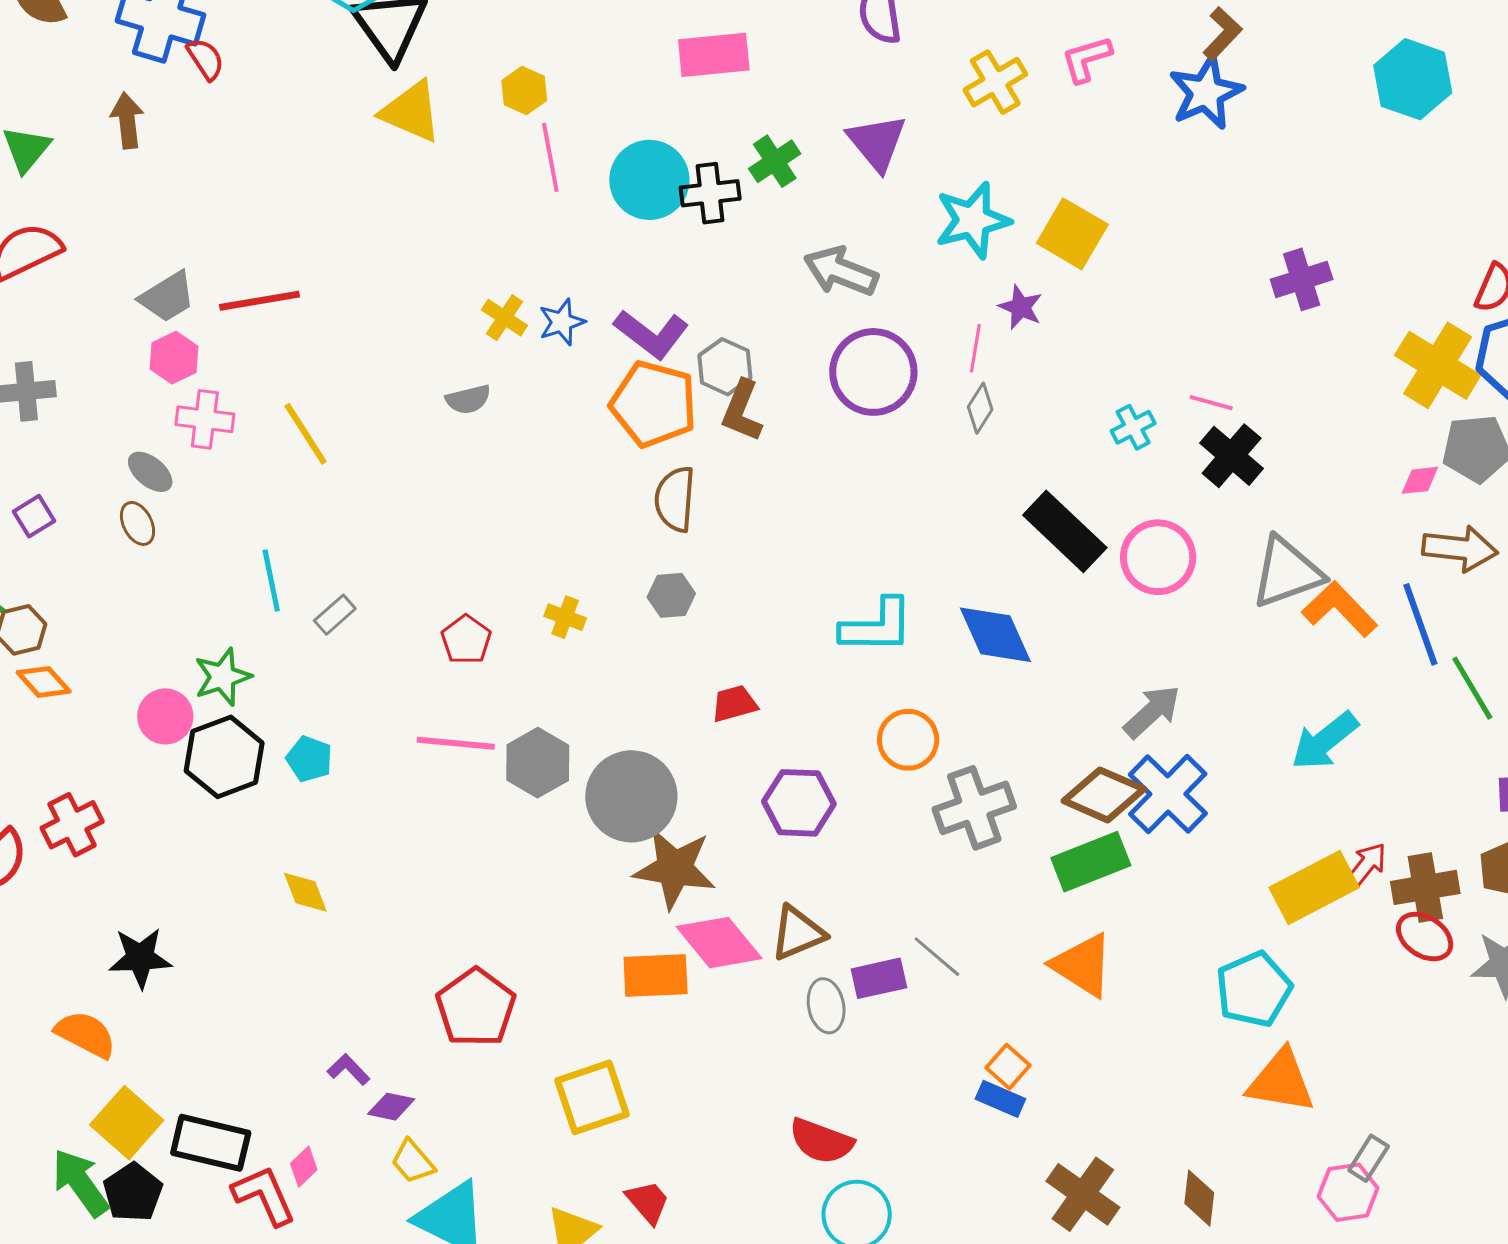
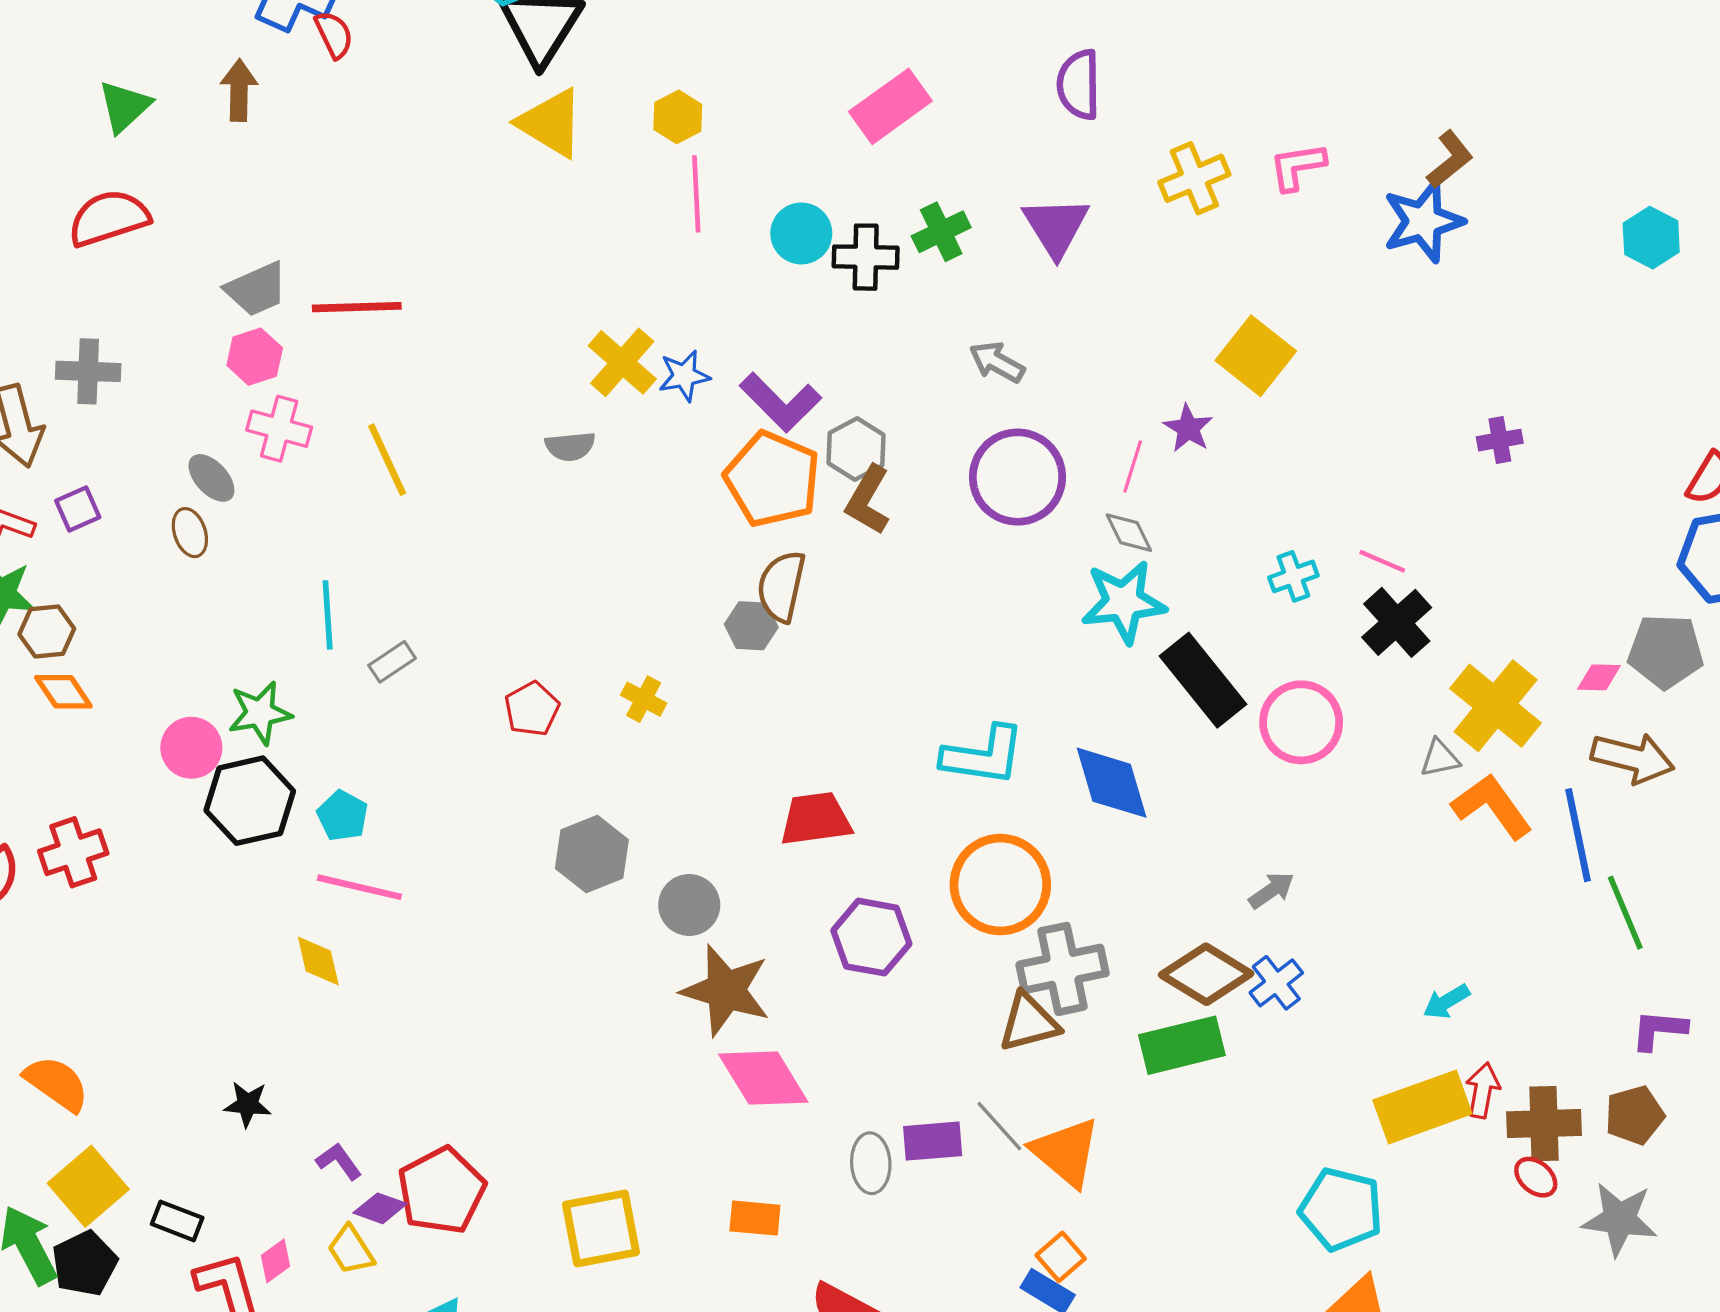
pink rectangle: (714, 55) -> (890, 106), turned -38
cyan hexagon: (1413, 79) -> (1651, 238), size x0.7
cyan circle: (649, 180) -> (801, 233), size x0.7
cyan star: (973, 220) -> (1124, 602), moved
gray arrow: (841, 271) -> (997, 362), size x0.7
purple cross: (1302, 279) -> (1500, 440), size x0.7
yellow cross: (505, 318) -> (622, 362), size x1.4
yellow cross: (1438, 365) -> (1496, 706), moved
gray diamond: (980, 408) -> (1129, 533), turned -66
gray triangle: (1287, 572) -> (1440, 758), size x0.5
gray hexagon: (671, 595) -> (751, 626), moved
red trapezoid: (734, 704) -> (816, 819), size x1.4
gray arrow: (1152, 712) -> (1271, 890), size x0.7
orange circle: (908, 740) -> (1000, 885), size x1.5
cyan arrow: (1325, 741) -> (1446, 1002), moved, size x0.6
pink line: (456, 743) -> (359, 887), moved
blue cross: (1168, 794) -> (1276, 983), size x0.6
gray circle: (631, 796) -> (689, 905), size x0.6
red arrow: (1366, 865) -> (1483, 1090), turned -36
brown triangle: (798, 933) -> (1029, 1022), moved
red ellipse: (1425, 937) -> (1536, 1177), size x0.7
black star: (140, 958) -> (248, 1104), moved, size x0.7
orange triangle: (1082, 965) -> (1066, 1152), moved
orange rectangle: (656, 975) -> (755, 1218), moved, size x0.7
cyan pentagon: (1254, 989) -> (1341, 1209), turned 30
red pentagon: (476, 1008) -> (441, 1191), moved
black rectangle: (211, 1143) -> (177, 1221), size x0.6
yellow trapezoid: (413, 1162) -> (351, 1250), moved

